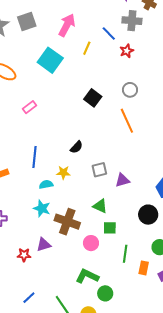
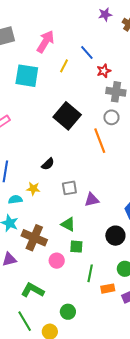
gray cross: (132, 21) -> (116, 92), moved
cyan square: (50, 60) -> (27, 76), turned -30
gray circle: (130, 90) -> (111, 117), moved
black square: (93, 98) -> (67, 116), size x1.5
orange rectangle: (144, 268) -> (108, 289), turned 64
green L-shape: (87, 276) -> (33, 290), moved

